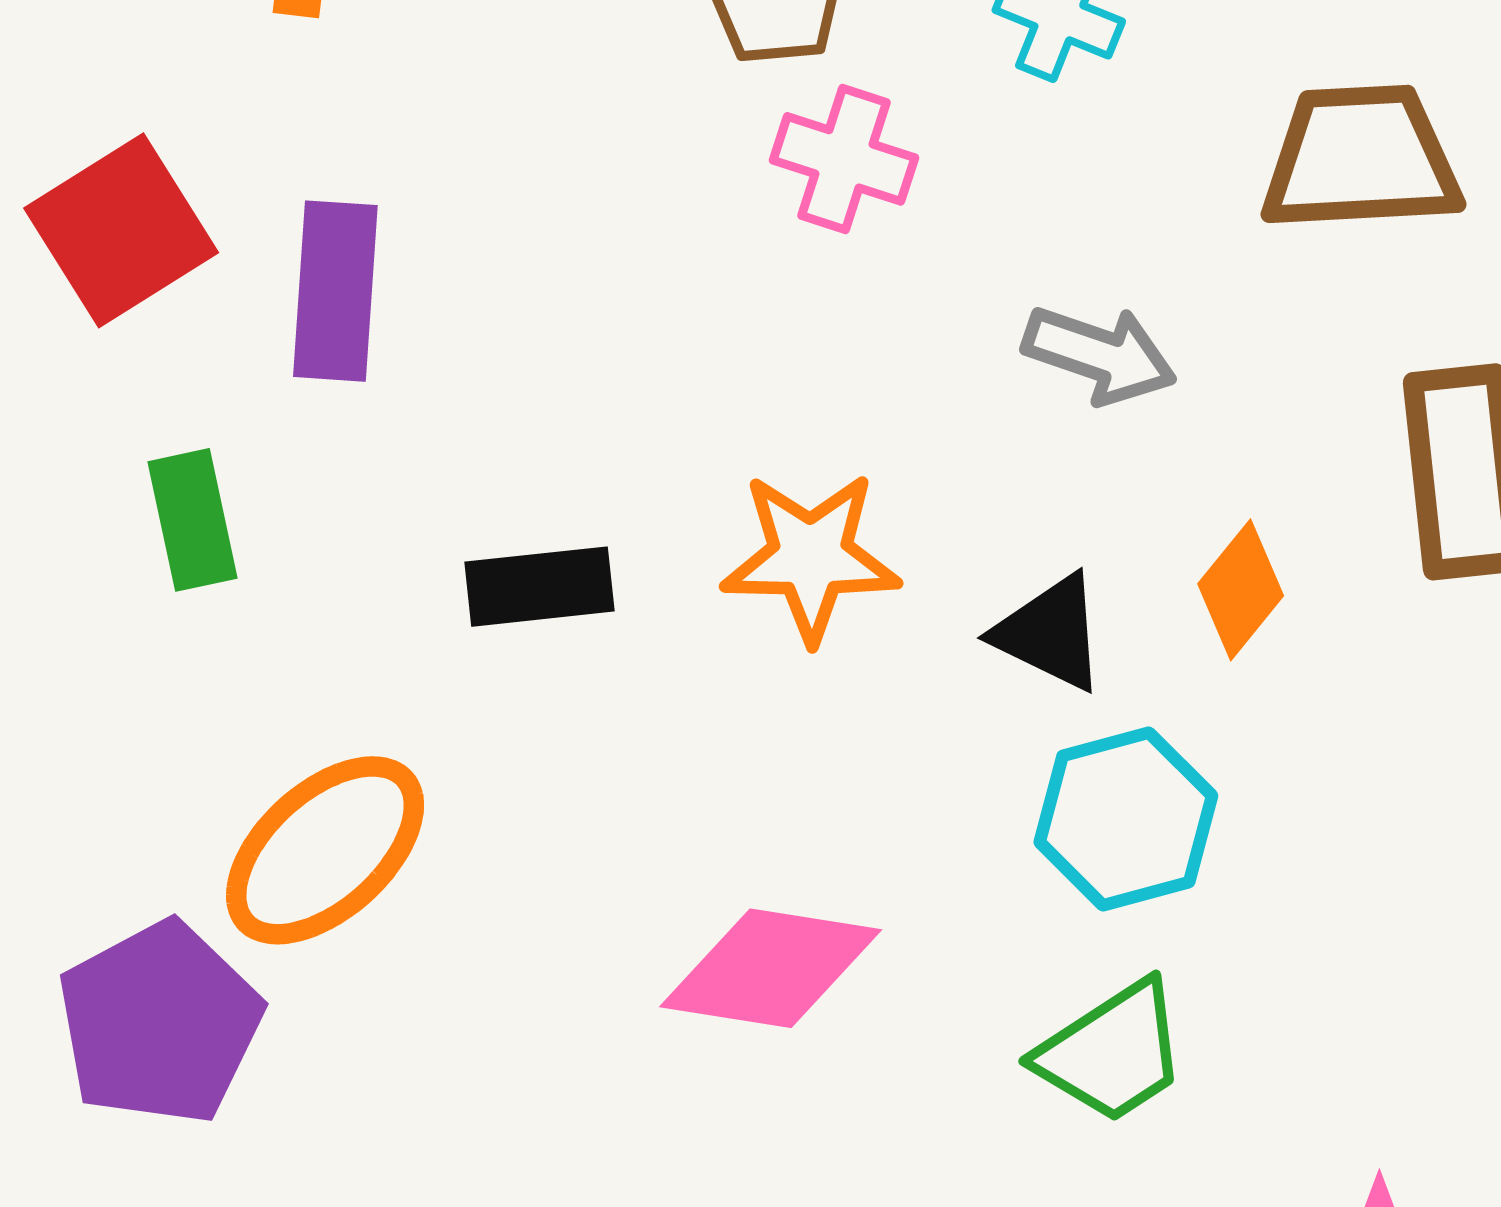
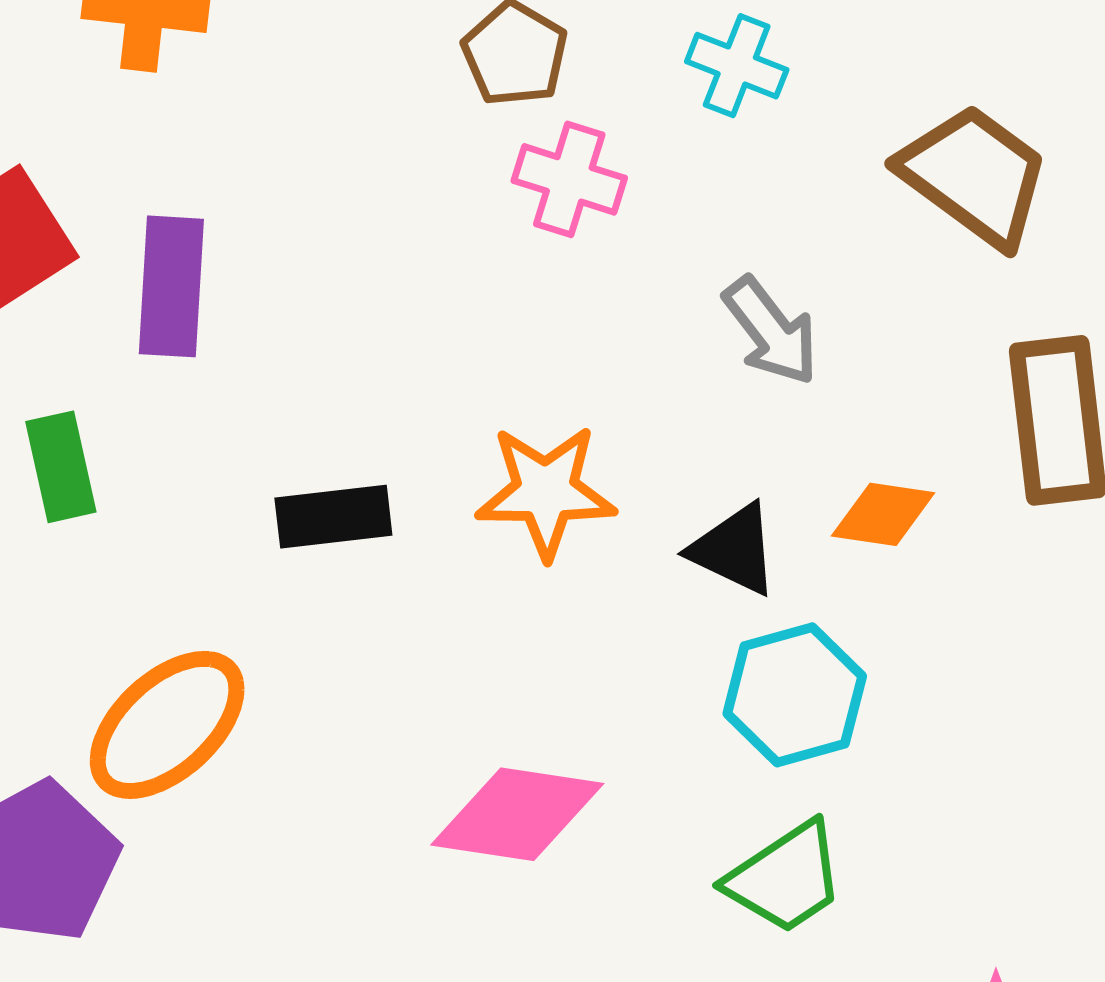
brown trapezoid: (1361, 159) -> (974, 175), turned 40
gray arrow: (1099, 355) -> (771, 331), turned 34
orange diamond: (1241, 590) -> (883, 514), turned 60

